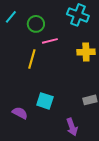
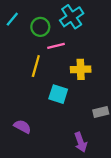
cyan cross: (78, 15) -> (72, 17), moved, turned 35
yellow cross: (86, 52) -> (81, 69), moved
cyan square: (45, 101) -> (58, 94), moved

